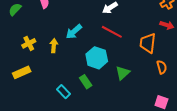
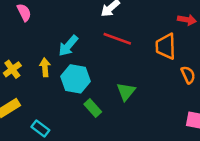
cyan hexagon: (97, 58) -> (76, 79), moved
green triangle: (123, 73) -> (126, 92), moved
cyan rectangle: (64, 92) -> (40, 129), moved

